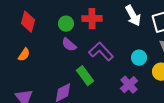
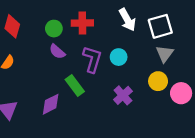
purple L-shape: (101, 52) -> (92, 59), turned 60
cyan circle: (139, 58) -> (119, 57), moved

